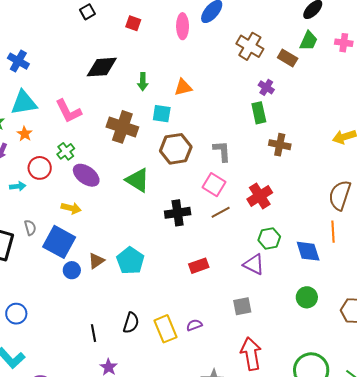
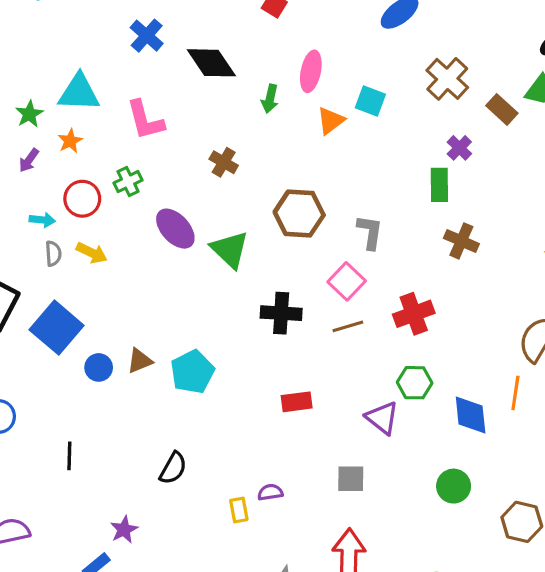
pink ellipse: (183, 26) -> (311, 71), moved
blue cross: (18, 61) -> (147, 36), moved
black diamond: (102, 67) -> (211, 63), turned 48
orange triangle: (183, 87) -> (331, 121), turned -36
cyan square: (162, 114) -> (370, 101), moved
brown cross: (122, 127) -> (224, 162), size x0.6
purple ellipse: (86, 175) -> (175, 229), moved
yellow arrow: (71, 208) -> (92, 253), moved
gray semicircle: (30, 228) -> (53, 254), moved
blue square: (59, 242) -> (57, 328), moved
yellow rectangle: (165, 329) -> (239, 510), moved, size x0.6
black line: (94, 333) -> (69, 456), moved

